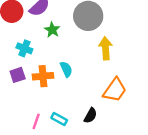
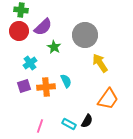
cyan cross: (24, 48) -> (30, 63), turned 32
yellow arrow: (106, 48) -> (100, 63), turned -30
cyan rectangle: (59, 119) -> (69, 124), moved

